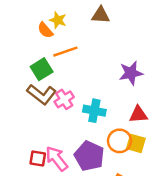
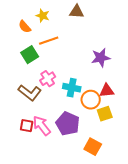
orange semicircle: (45, 30) -> (25, 27), moved
brown L-shape: (42, 94) -> (30, 93), moved
orange circle: (120, 141) -> (91, 100), moved
yellow square: (136, 143) -> (105, 114), turned -35

